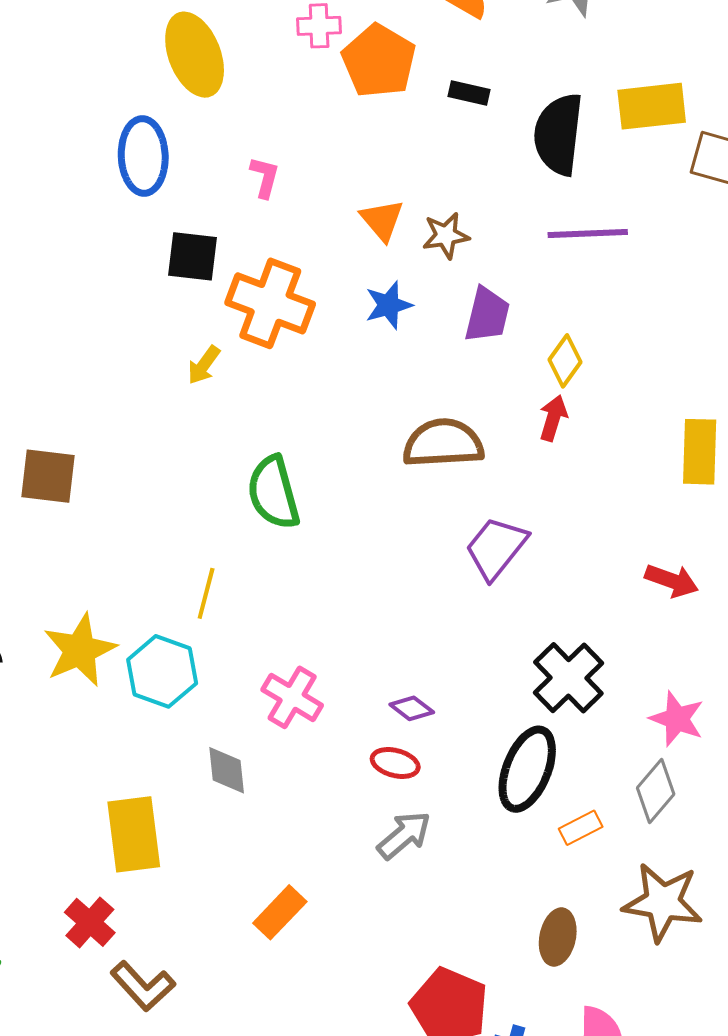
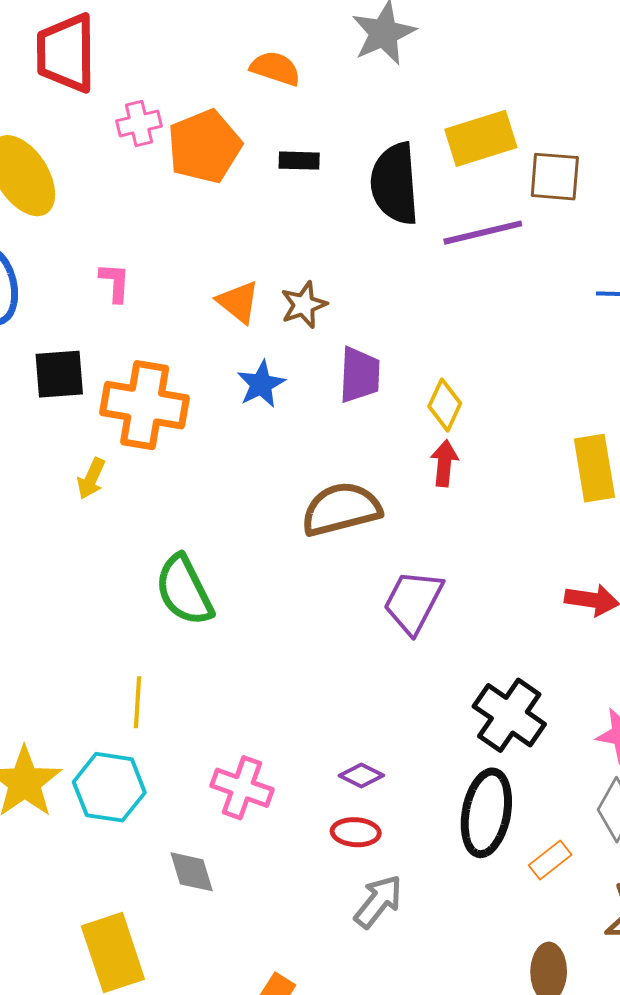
orange pentagon: (379, 61) -> (204, 146), turned 30
purple line: (588, 234) -> (483, 233), moved

